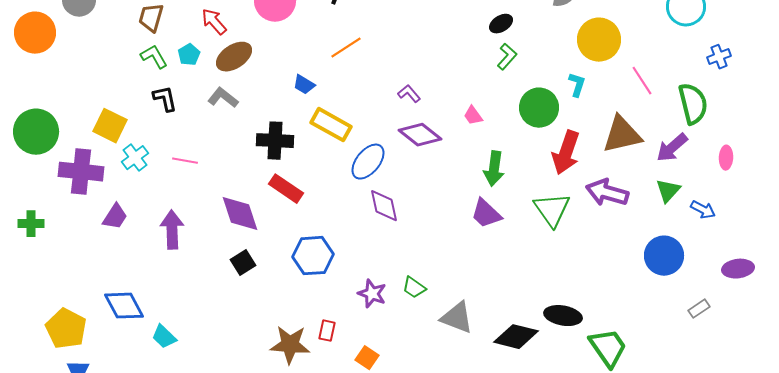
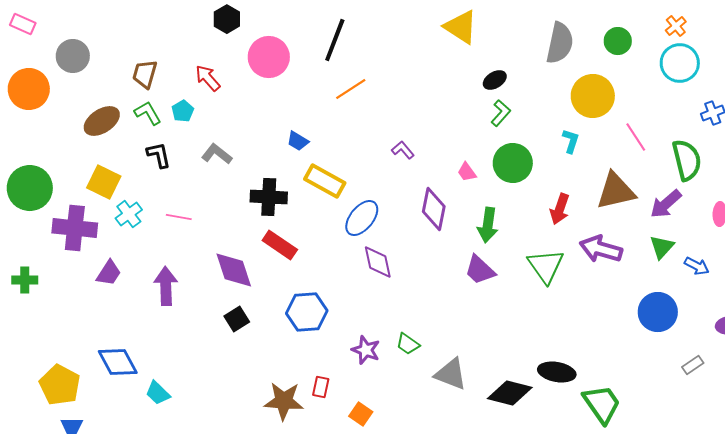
orange line: (346, 48) -> (351, 89), moved
brown ellipse: (234, 57) -> (102, 121), moved
green circle: (539, 108) -> (513, 163), moved
purple diamond: (420, 135) -> (434, 209), moved, turned 63
red arrow: (566, 153) -> (560, 209), size x0.7

